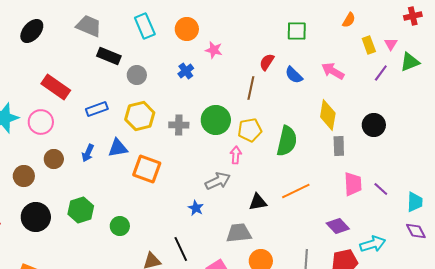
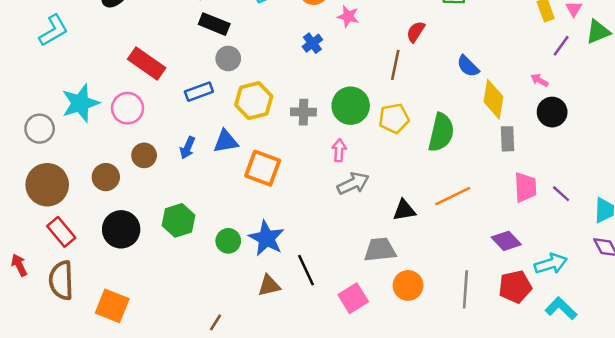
pink arrow: (333, 71) -> (539, 80), moved, size x0.6
gray circle: (137, 75) -> (228, 58), moved
blue semicircle: (294, 75) -> (468, 66), moved
pink arrow: (236, 155) -> (339, 150), moved
blue star: (196, 208) -> (266, 238), moved, size x1.8

